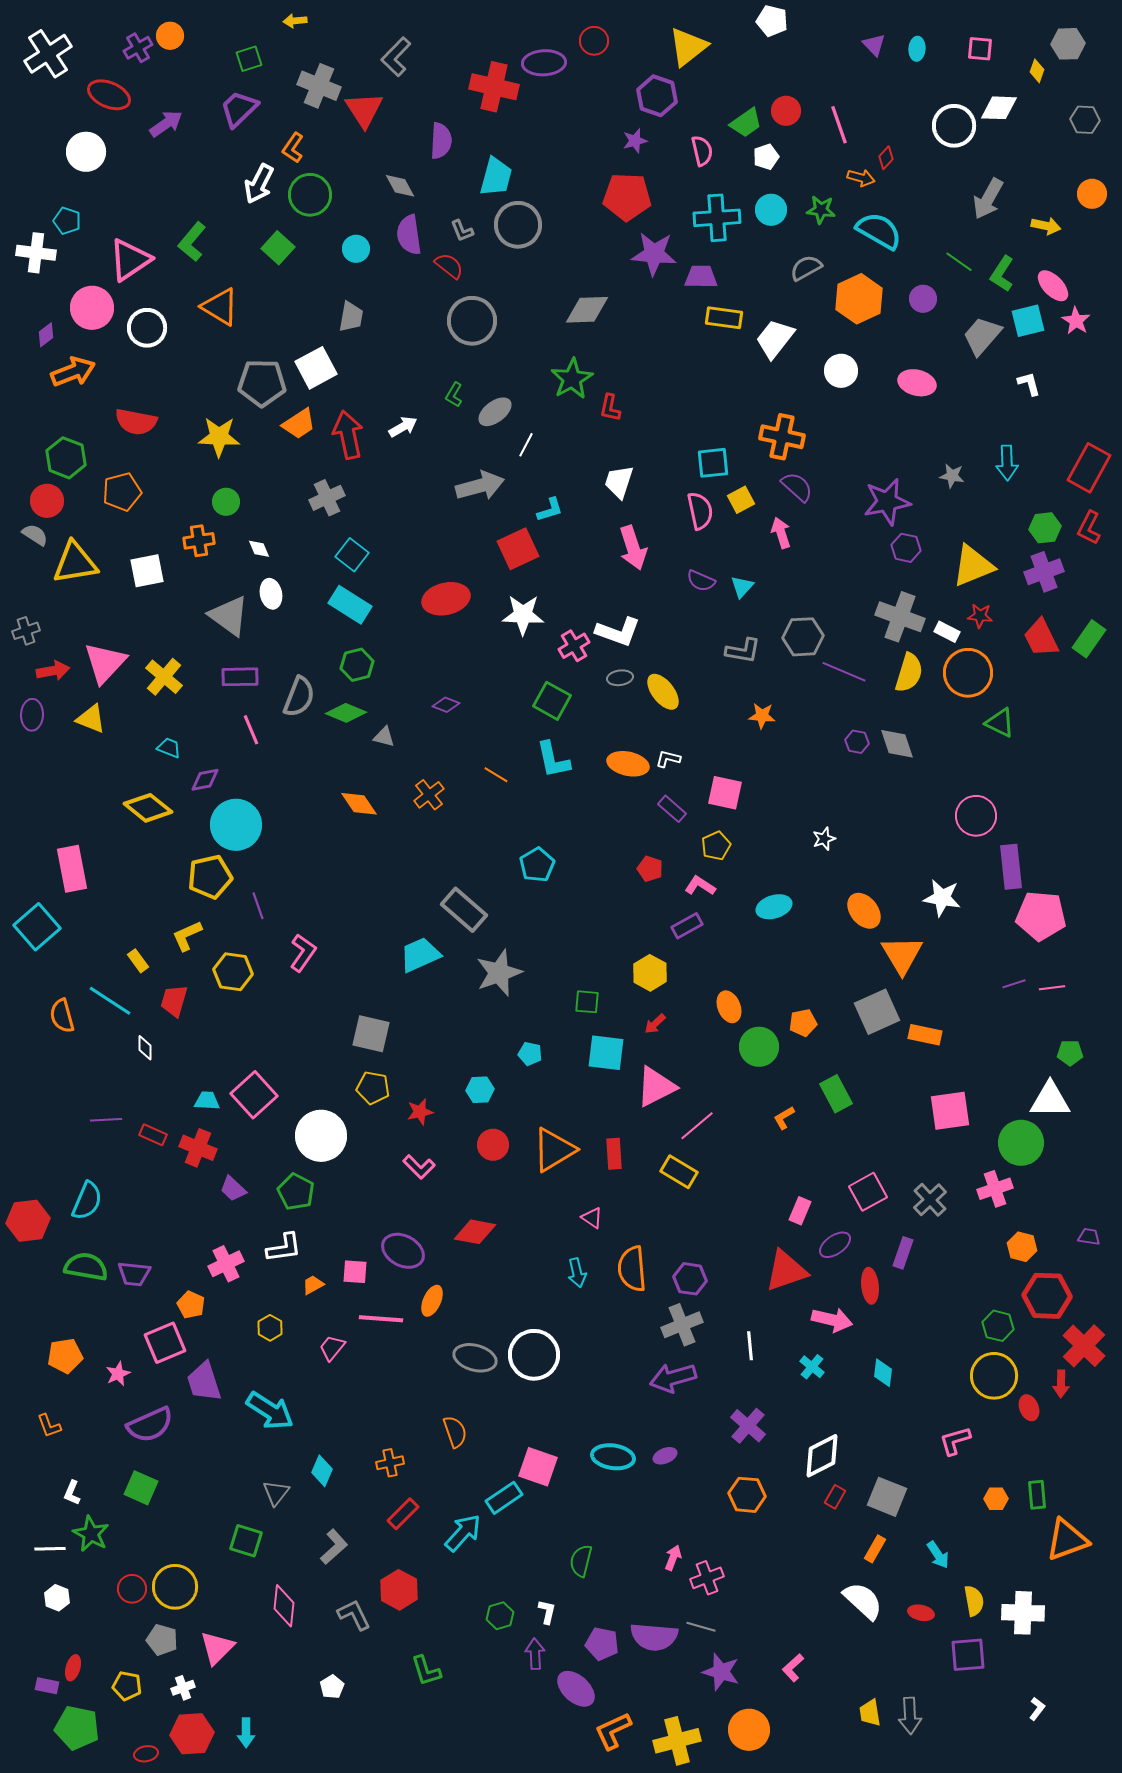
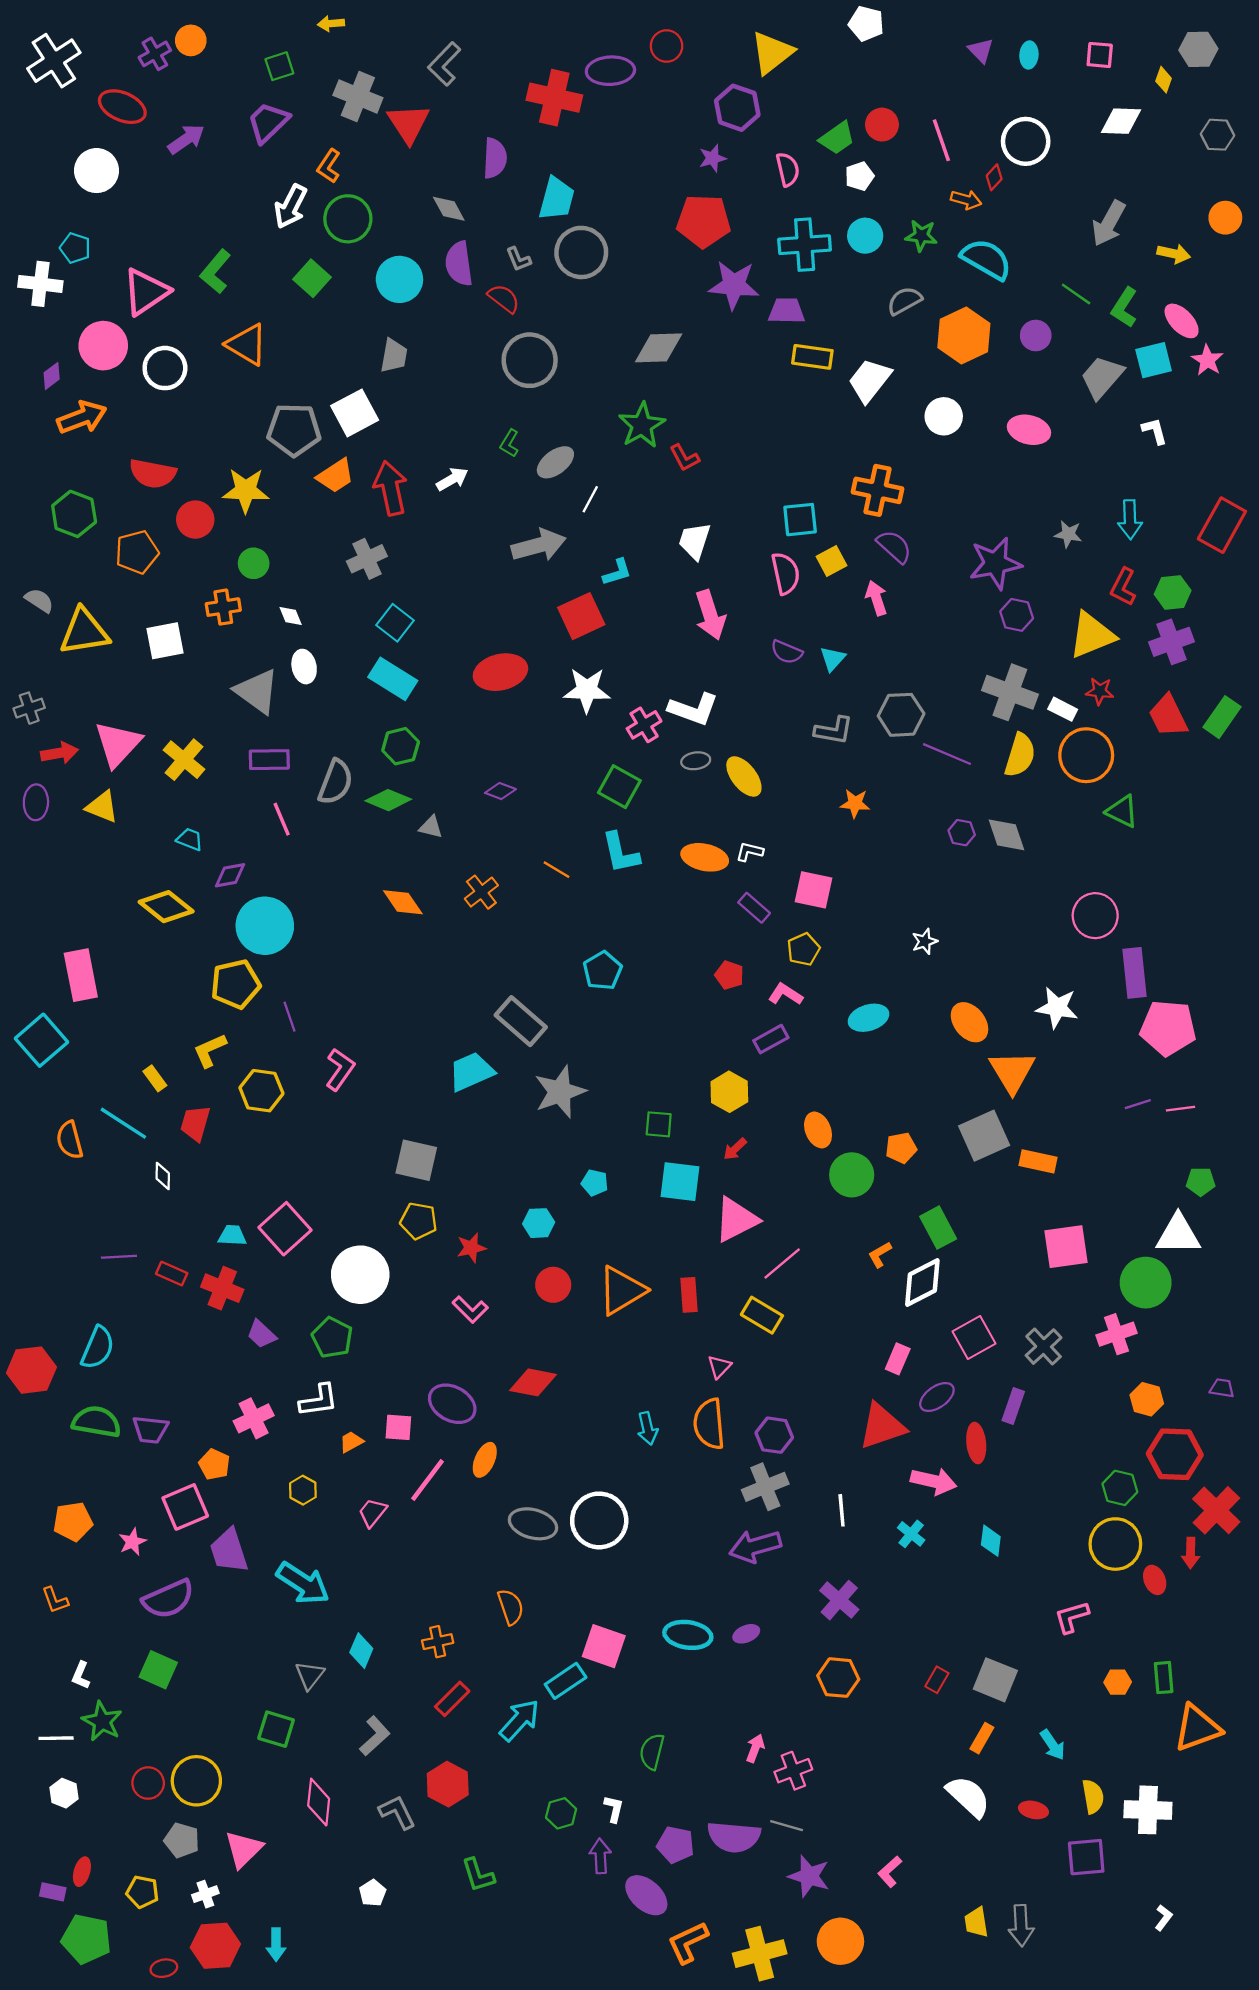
white circle: (954, 126) -> (1026, 141), moved
cyan circle: (356, 249) -> (399, 279), size x1.5
red L-shape: (610, 408) -> (684, 458), turned -40
red circle: (47, 501) -> (195, 520), moved
red L-shape: (1089, 528) -> (1123, 587), moved
pink triangle: (592, 1218) -> (719, 1367), moved, turned 40
pink line: (381, 1319) -> (428, 1480), turned -57
white diamond: (822, 1456) -> (922, 1283), moved

